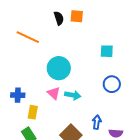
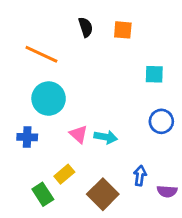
orange square: (77, 16) -> (123, 30), moved
cyan circle: (59, 68) -> (49, 99), moved
yellow rectangle: (33, 112) -> (64, 174), moved, turned 40

